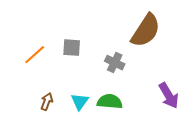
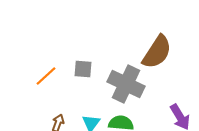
gray cross: (115, 63) -> (126, 84), size x1.8

